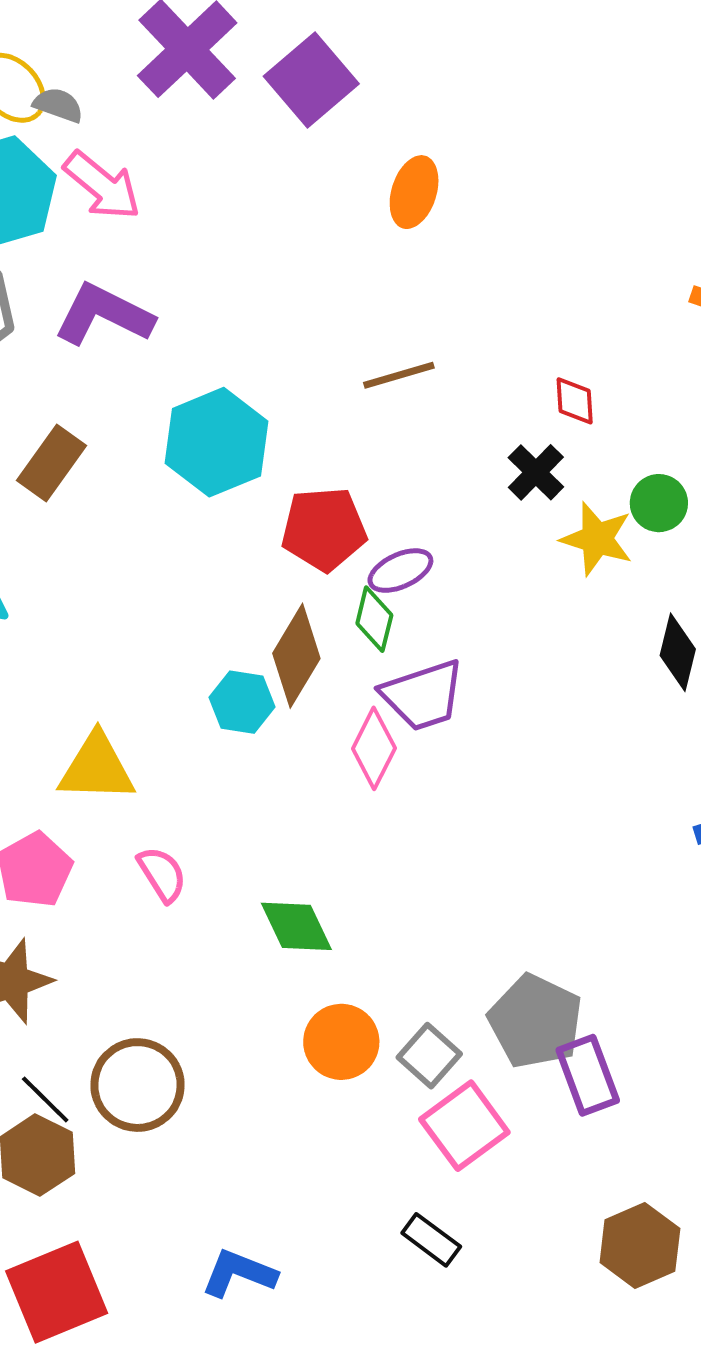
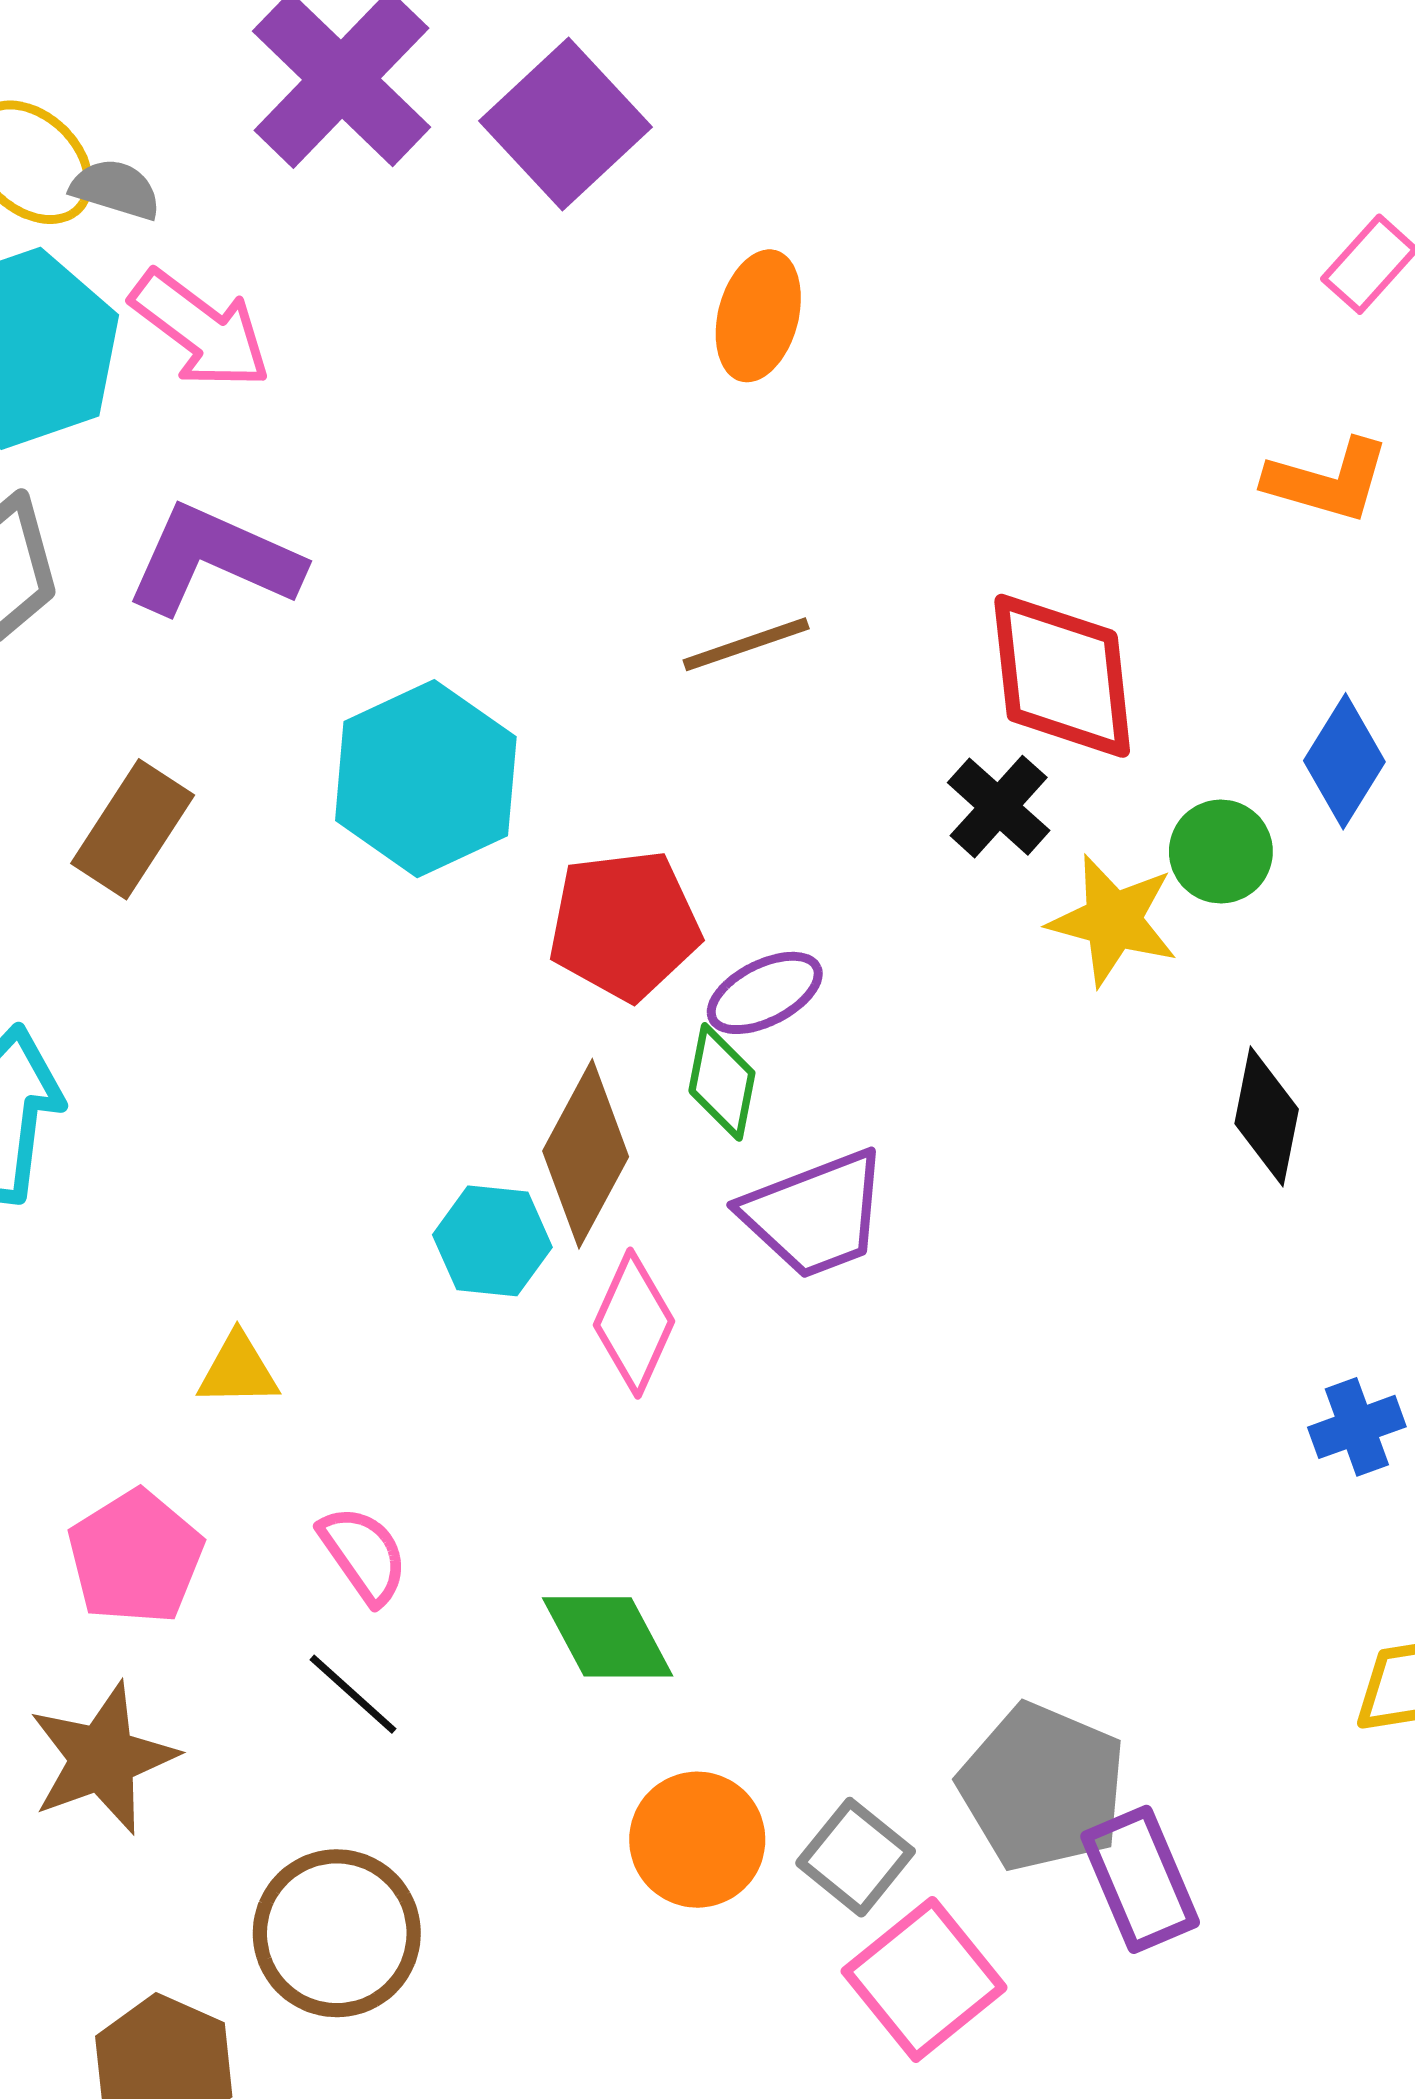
red diamond: (575, 401) -> (1062, 676), size x2.0
pink diamond: (374, 748) -> (634, 1323), moved
yellow triangle: (97, 768) -> (238, 1370), size x0.6
black line: (45, 1100) -> (353, 1694), moved

